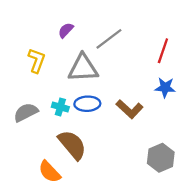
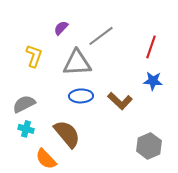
cyan cross: (60, 107) -> (26, 129), moved

